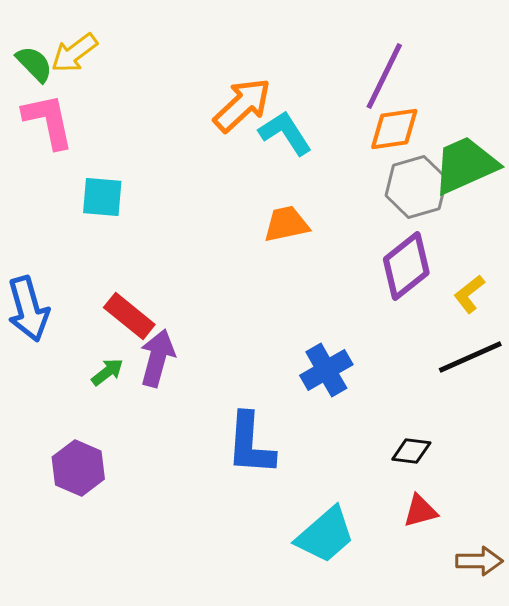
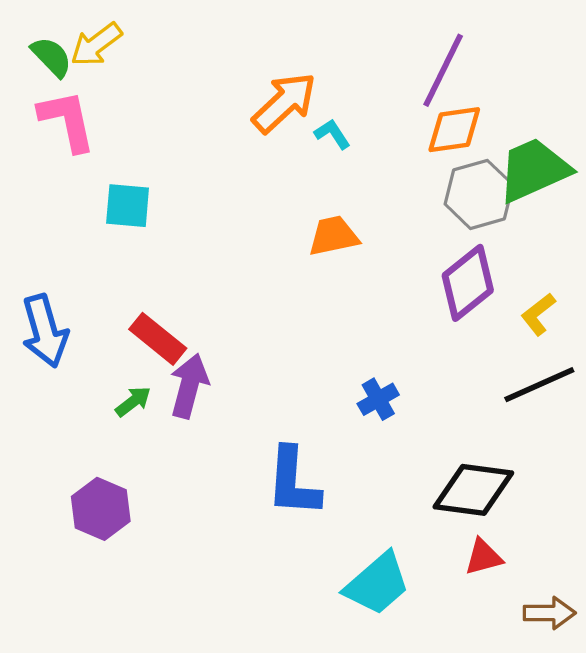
cyan L-shape: (285, 133) -> (332, 134), size x0.6
blue cross: (326, 370) -> (378, 399), size x0.7
black diamond: (411, 451) -> (473, 490), size x1.8

